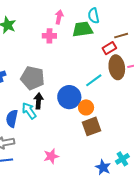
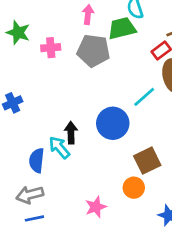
pink cross: (49, 36) -> (51, 48), moved
gray pentagon: (33, 78) -> (93, 51), moved
orange circle: (86, 107) -> (134, 188), moved

